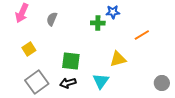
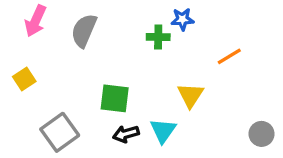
gray semicircle: (52, 19) -> (84, 31), size x1.5
yellow square: (29, 49) -> (24, 79), moved
yellow triangle: (118, 59) -> (190, 95), turned -42
black arrow: (68, 83) -> (126, 134), moved

